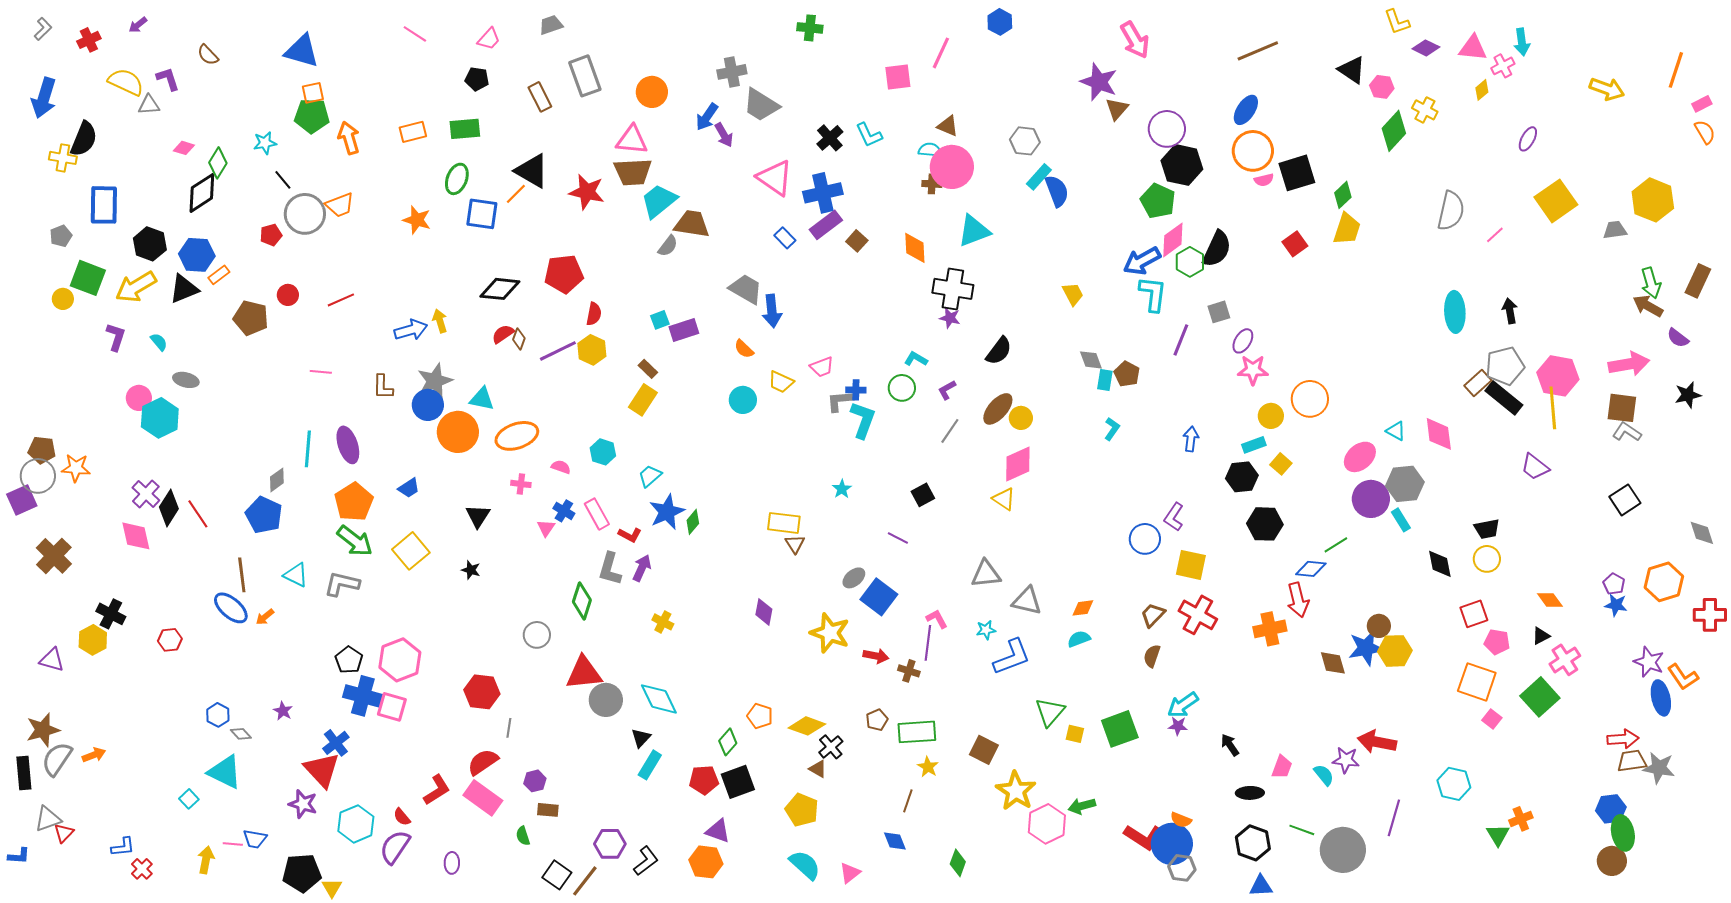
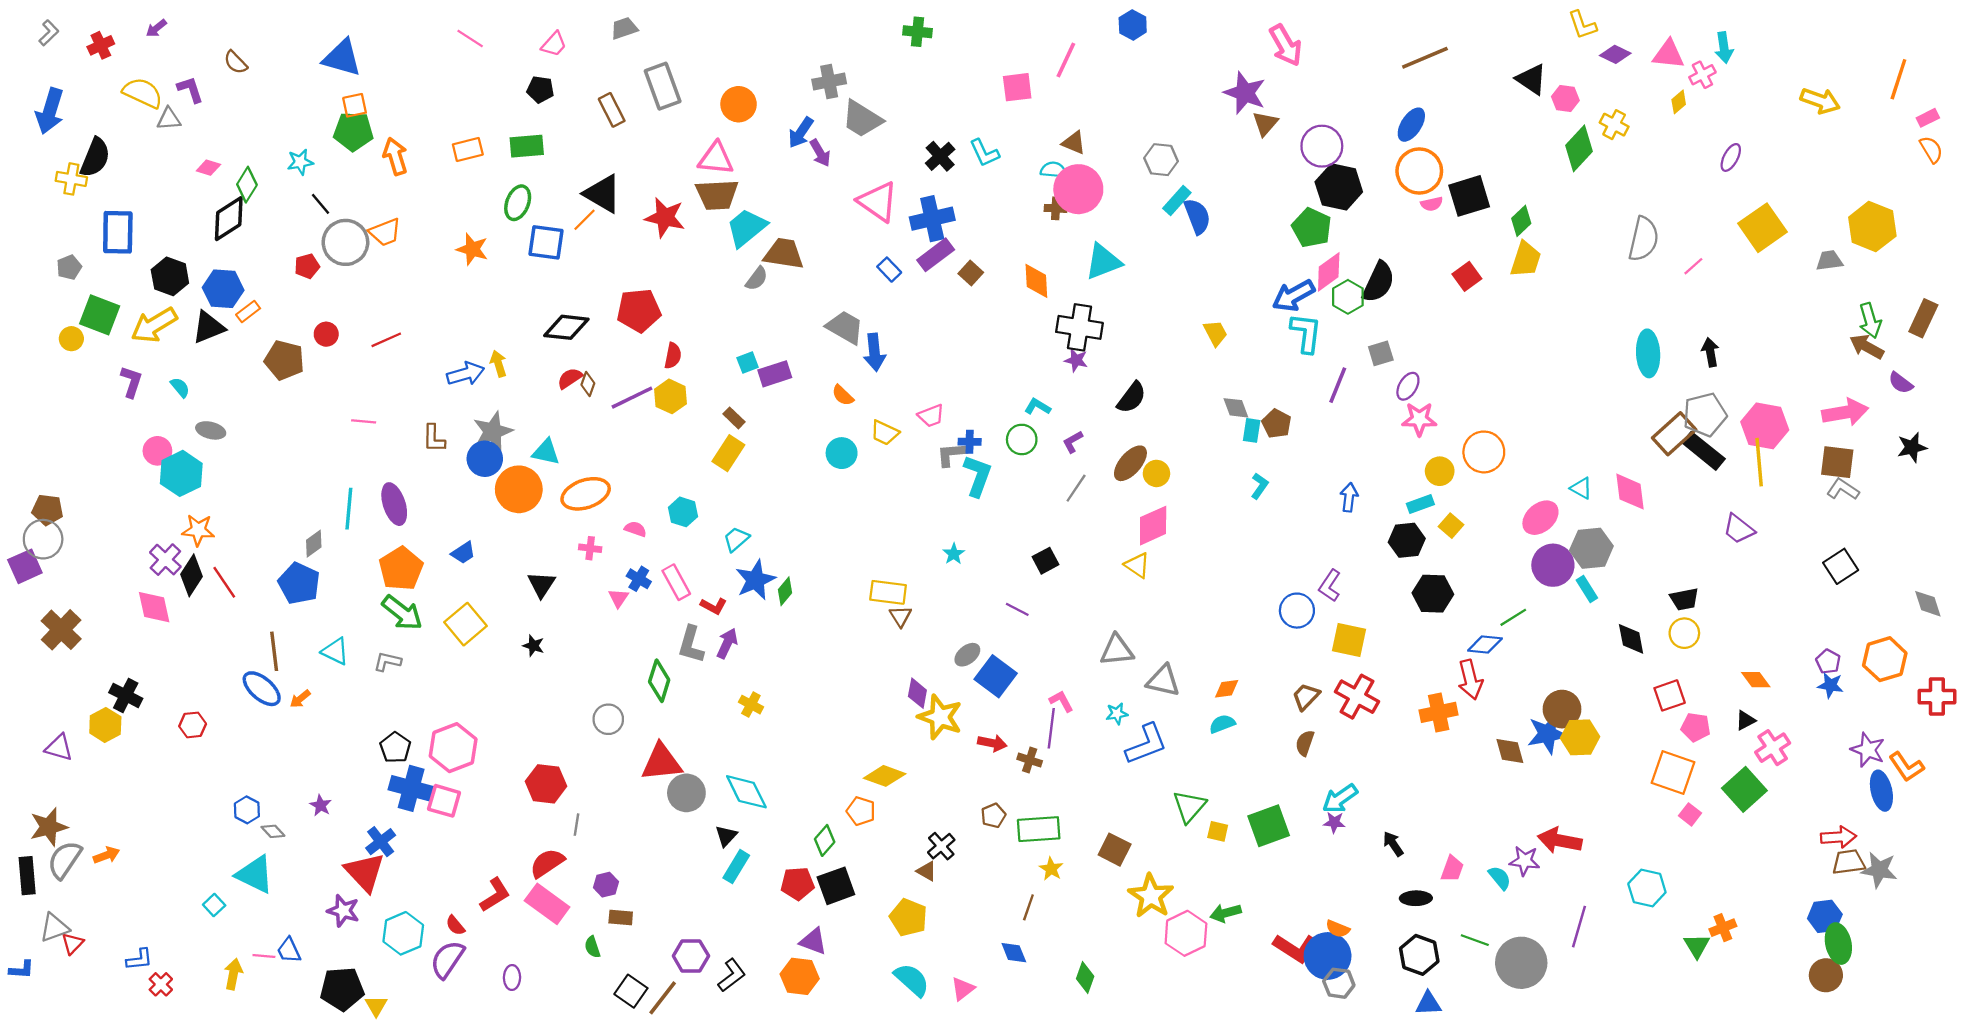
brown rectangle: (1478, 383) -> (1674, 434), size x1.4
orange star: (76, 468) -> (198, 530), moved
gray L-shape: (342, 584) -> (387, 661), size x0.7
purple diamond: (764, 612) -> (917, 693), moved
brown circle: (1379, 626) -> (1562, 709), size x1.4
yellow diamond: (807, 726) -> (885, 776), moved
blue trapezoid: (255, 839) -> (289, 950), turned 55

